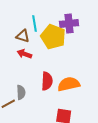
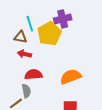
yellow pentagon: (53, 37) -> (49, 34), turned 30
red semicircle: (47, 81) -> (33, 75), moved, turned -90

